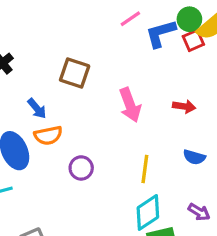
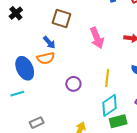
blue arrow: (37, 109) -> (49, 42), moved
purple circle: (81, 168) -> (73, 84), moved

